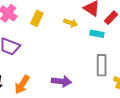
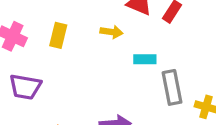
cyan rectangle: (97, 34) -> (145, 59), moved

